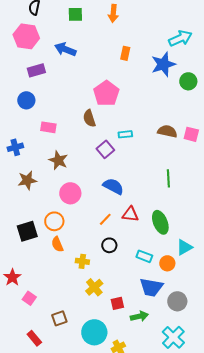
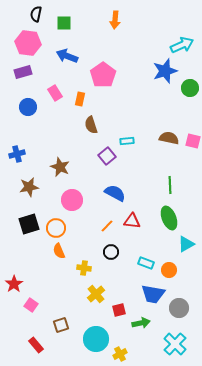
green square: (75, 14) -> (64, 23), moved
orange rectangle: (125, 53) -> (80, 99), moved
purple rectangle: (36, 70) -> (23, 72), moved
pink pentagon: (106, 93) -> (103, 75), moved
pink rectangle: (48, 127) -> (55, 93), moved, turned 49
green ellipse: (160, 222) -> (169, 218), moved
black square: (27, 231) -> (29, 224), moved
cyan triangle: (184, 247) -> (186, 244), moved

